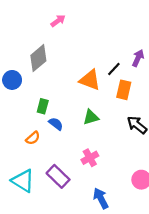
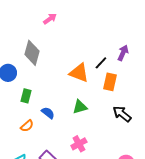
gray diamond: (38, 58) -> (32, 53), turned -35
green rectangle: (43, 106) -> (26, 96), moved

